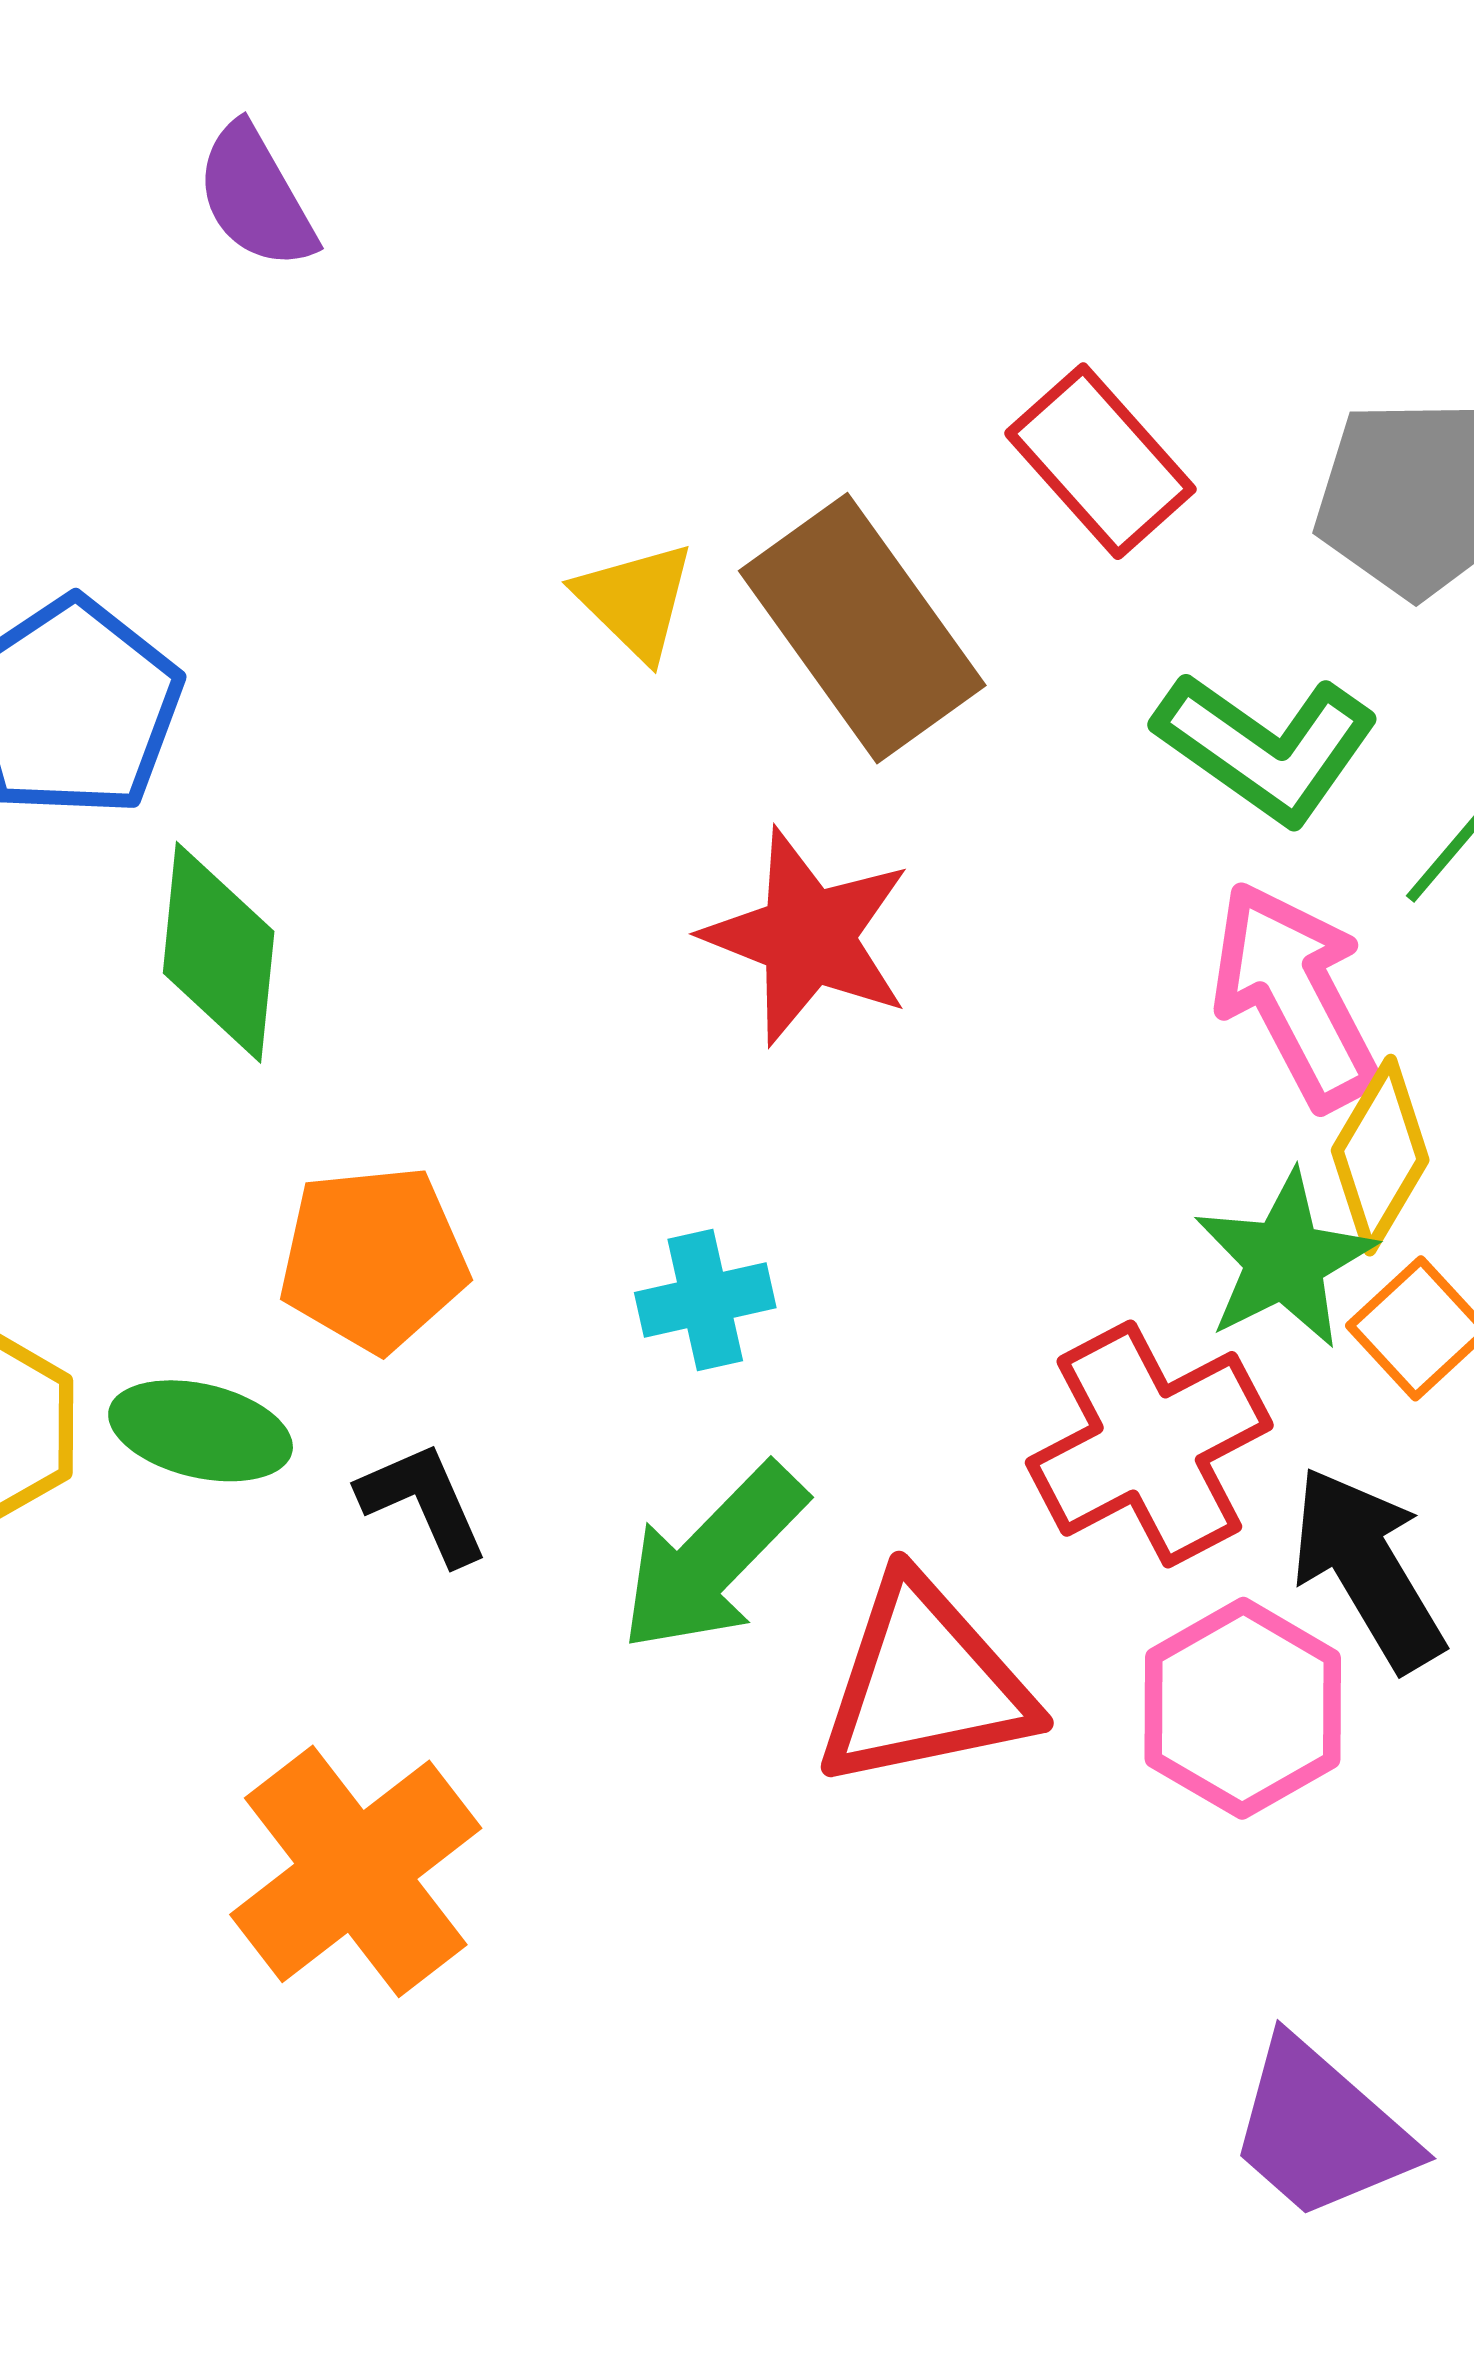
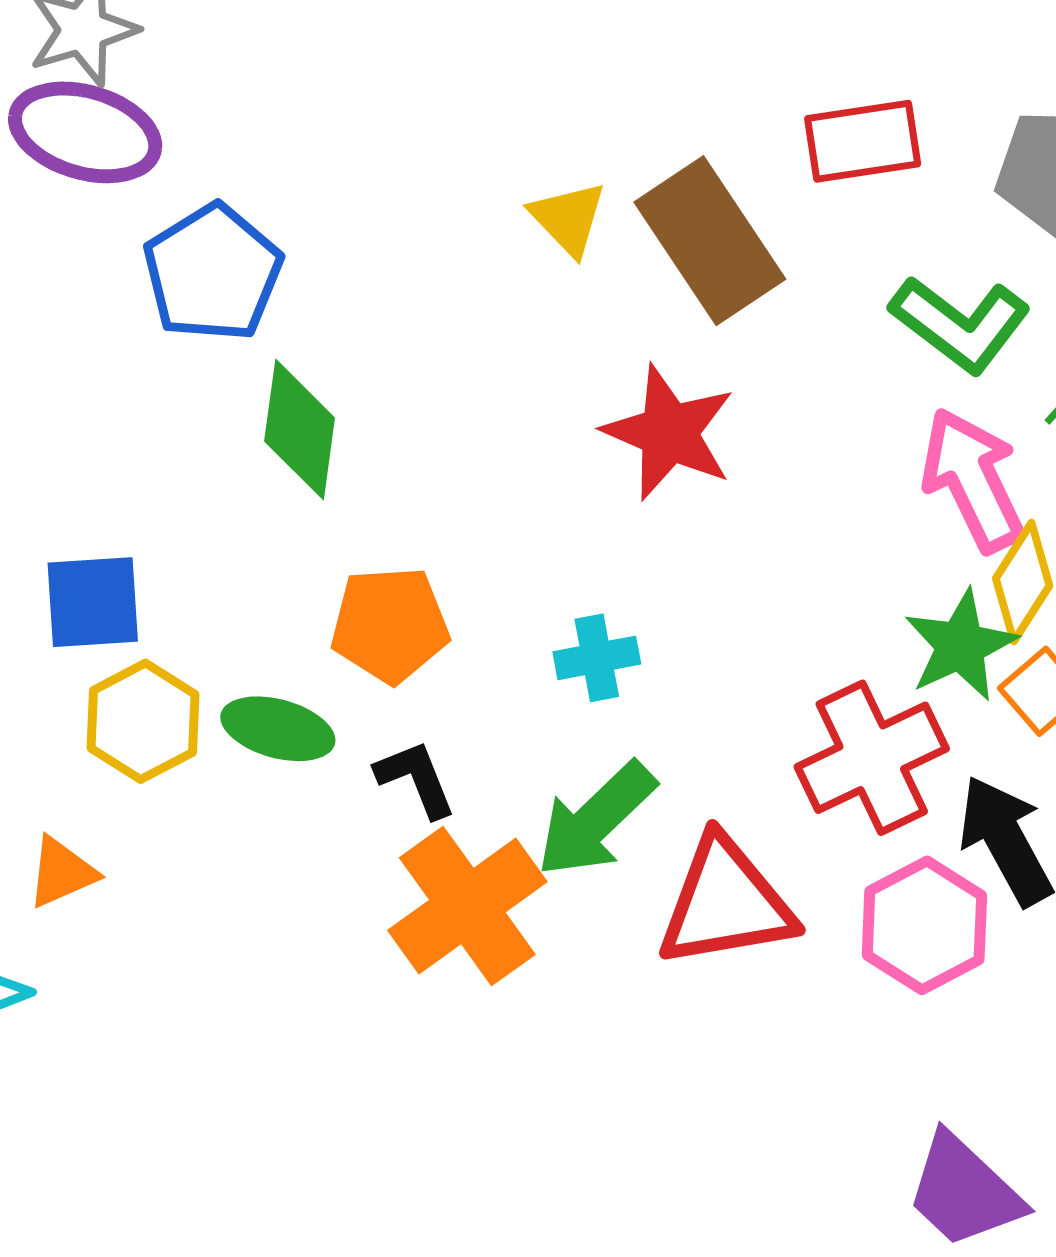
red rectangle: (1100, 461) -> (863, 141), turned -59
orange cross: (356, 1871) -> (467, 906), moved

